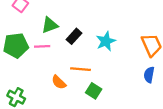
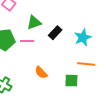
orange line: (81, 69) -> (86, 64), moved
green square: (94, 91) -> (71, 81), turned -32

